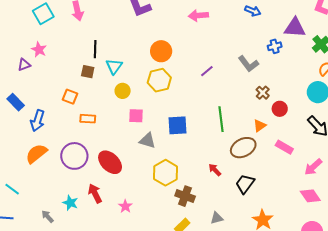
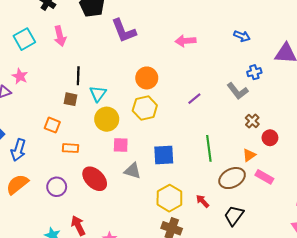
blue cross: (275, 46) -> (254, 72), moved
yellow circle: (123, 91) -> (107, 119), size x1.5
pink rectangle: (284, 147) -> (264, 177), moved
purple circle: (74, 156) -> (57, 187), size x0.7
red ellipse: (110, 162) -> (95, 179), moved
yellow hexagon: (165, 173) -> (169, 198), moved

